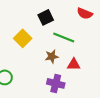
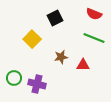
green line: (64, 37) -> (94, 38), moved
purple cross: (56, 83) -> (37, 84), moved

